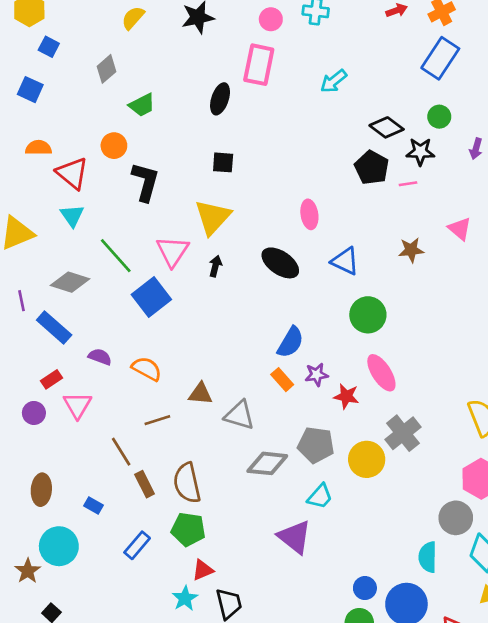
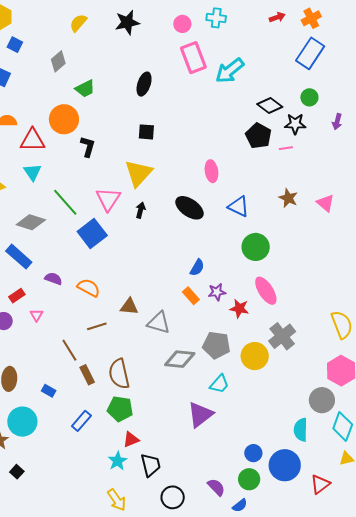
pink rectangle: (259, 65) -> (193, 58), moved, turned -32
cyan arrow: (334, 81) -> (230, 71), size x1.4
orange circle: (114, 146) -> (64, 119), size x1.5
red triangle: (72, 173) -> (33, 140), turned -40
black L-shape: (145, 182) -> (88, 147), size x0.7
pink triangle: (460, 229) -> (325, 203), moved
brown star: (411, 250) -> (288, 198), turned 30
blue semicircle: (290, 342) -> (197, 268), size x0.7
pink triangle: (77, 405) -> (36, 315), size x0.6
purple triangle: (295, 537) -> (200, 415), turned 44

